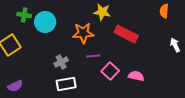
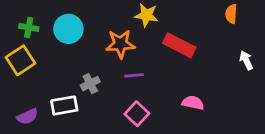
green cross: (24, 15) -> (29, 27), moved
pink square: (110, 71) -> (137, 114), moved
white rectangle: (66, 84) -> (64, 105), moved

